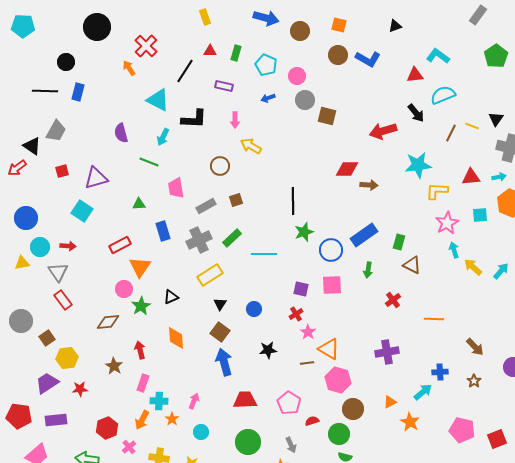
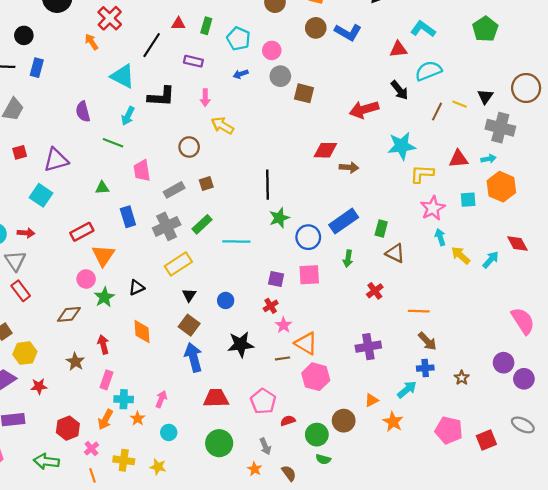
brown arrow: (475, 347) -> (427, 341), moved
black star: (268, 350) -> (241, 344), size x1.4
brown circle: (353, 409) -> (344, 421), moved

